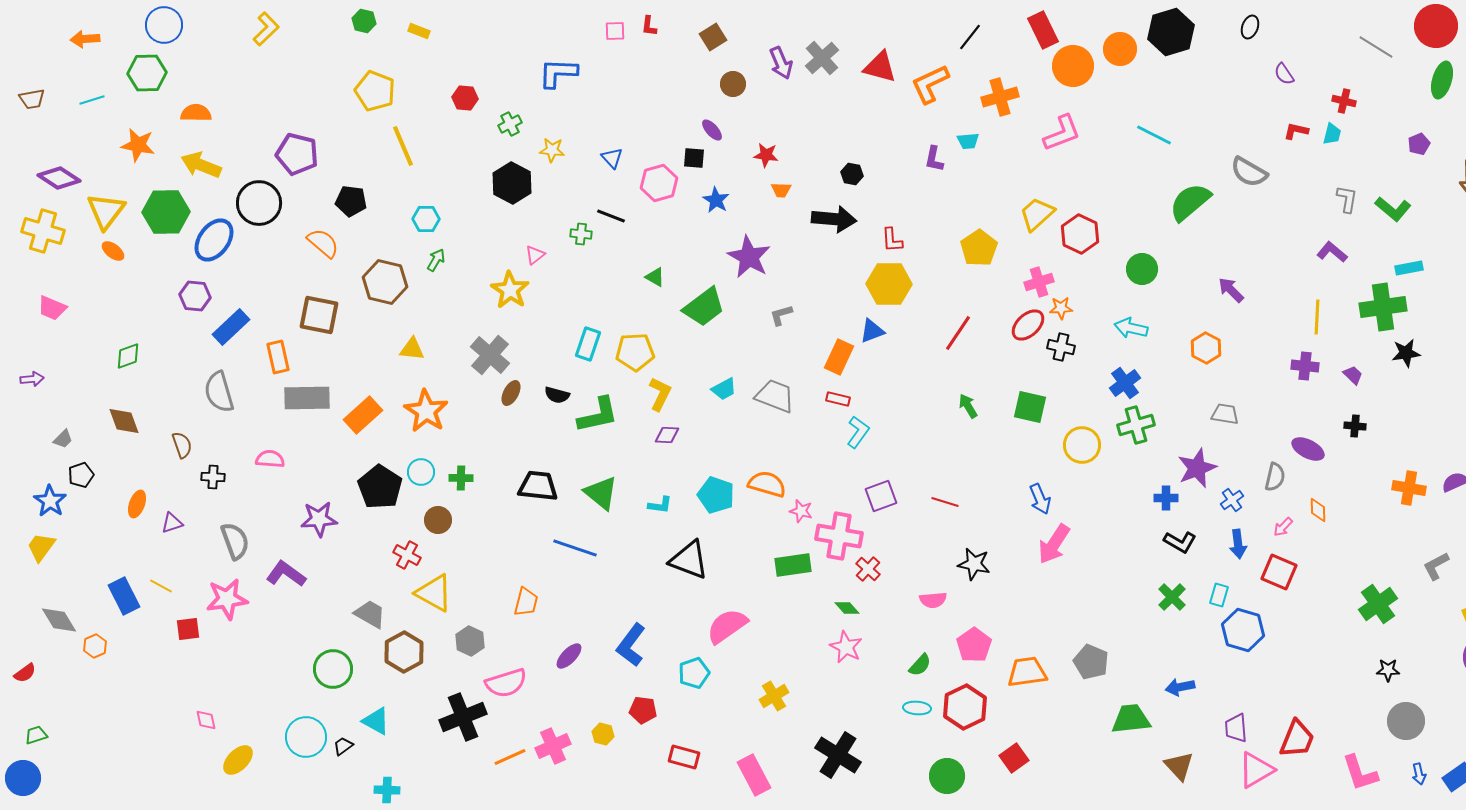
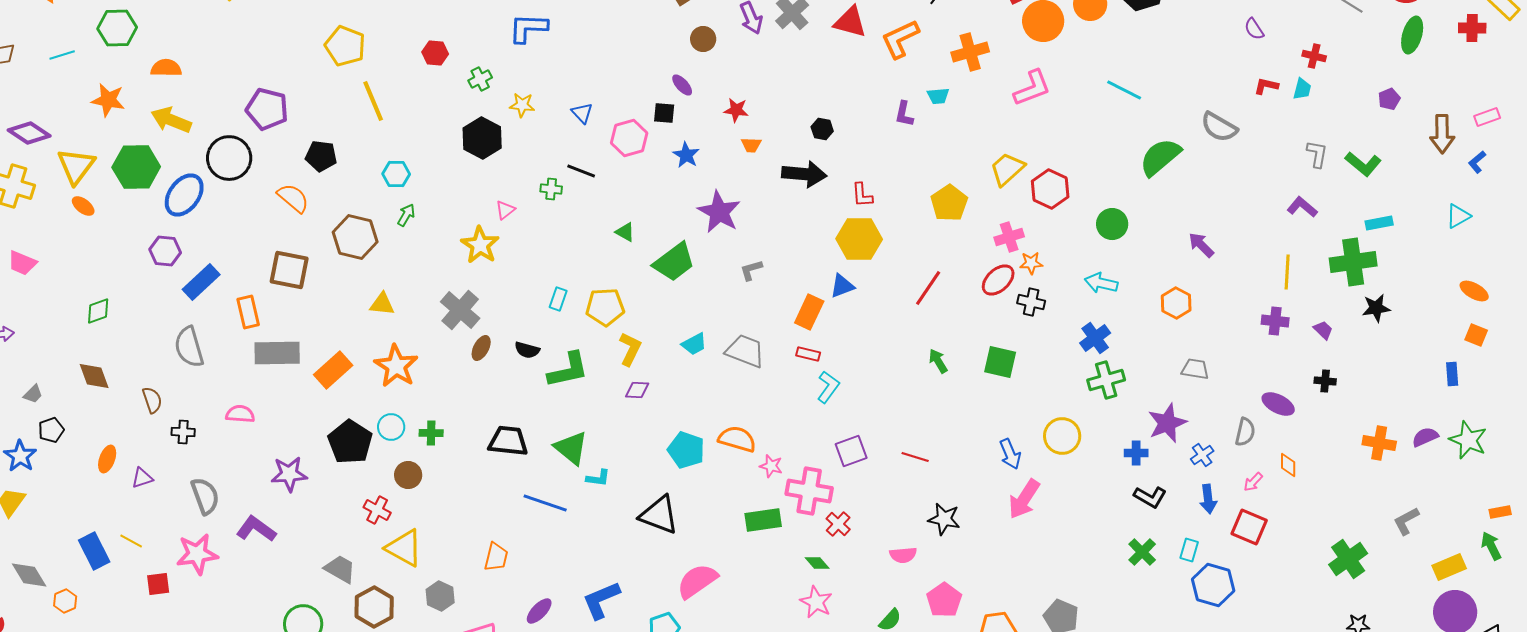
cyan rectangle: (588, 344) -> (558, 299), size x0.7
yellow circle: (1082, 445) -> (1062, 436), moved
cyan L-shape: (660, 505) -> (598, 478), moved
blue L-shape: (631, 645) -> (601, 600), turned 30

